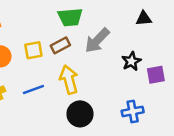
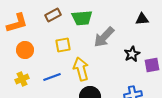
brown rectangle: (60, 45) -> (53, 15), moved
yellow square: (33, 50) -> (63, 45), moved

